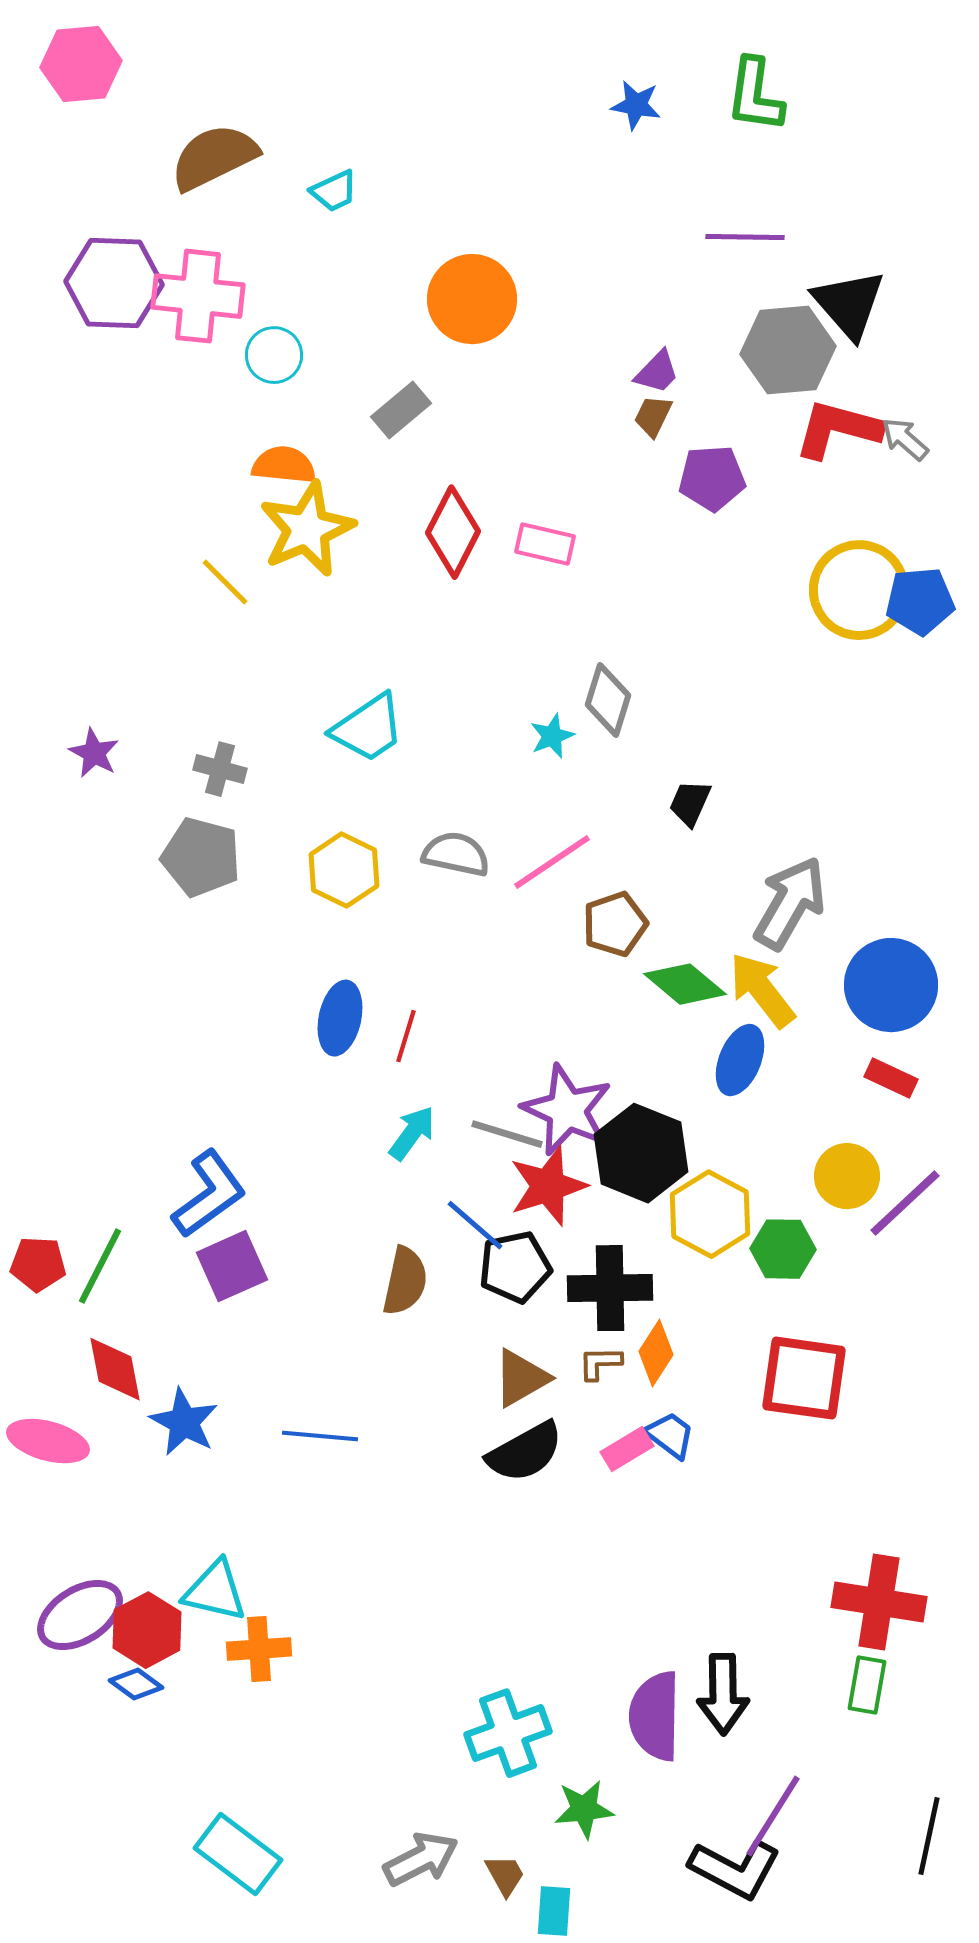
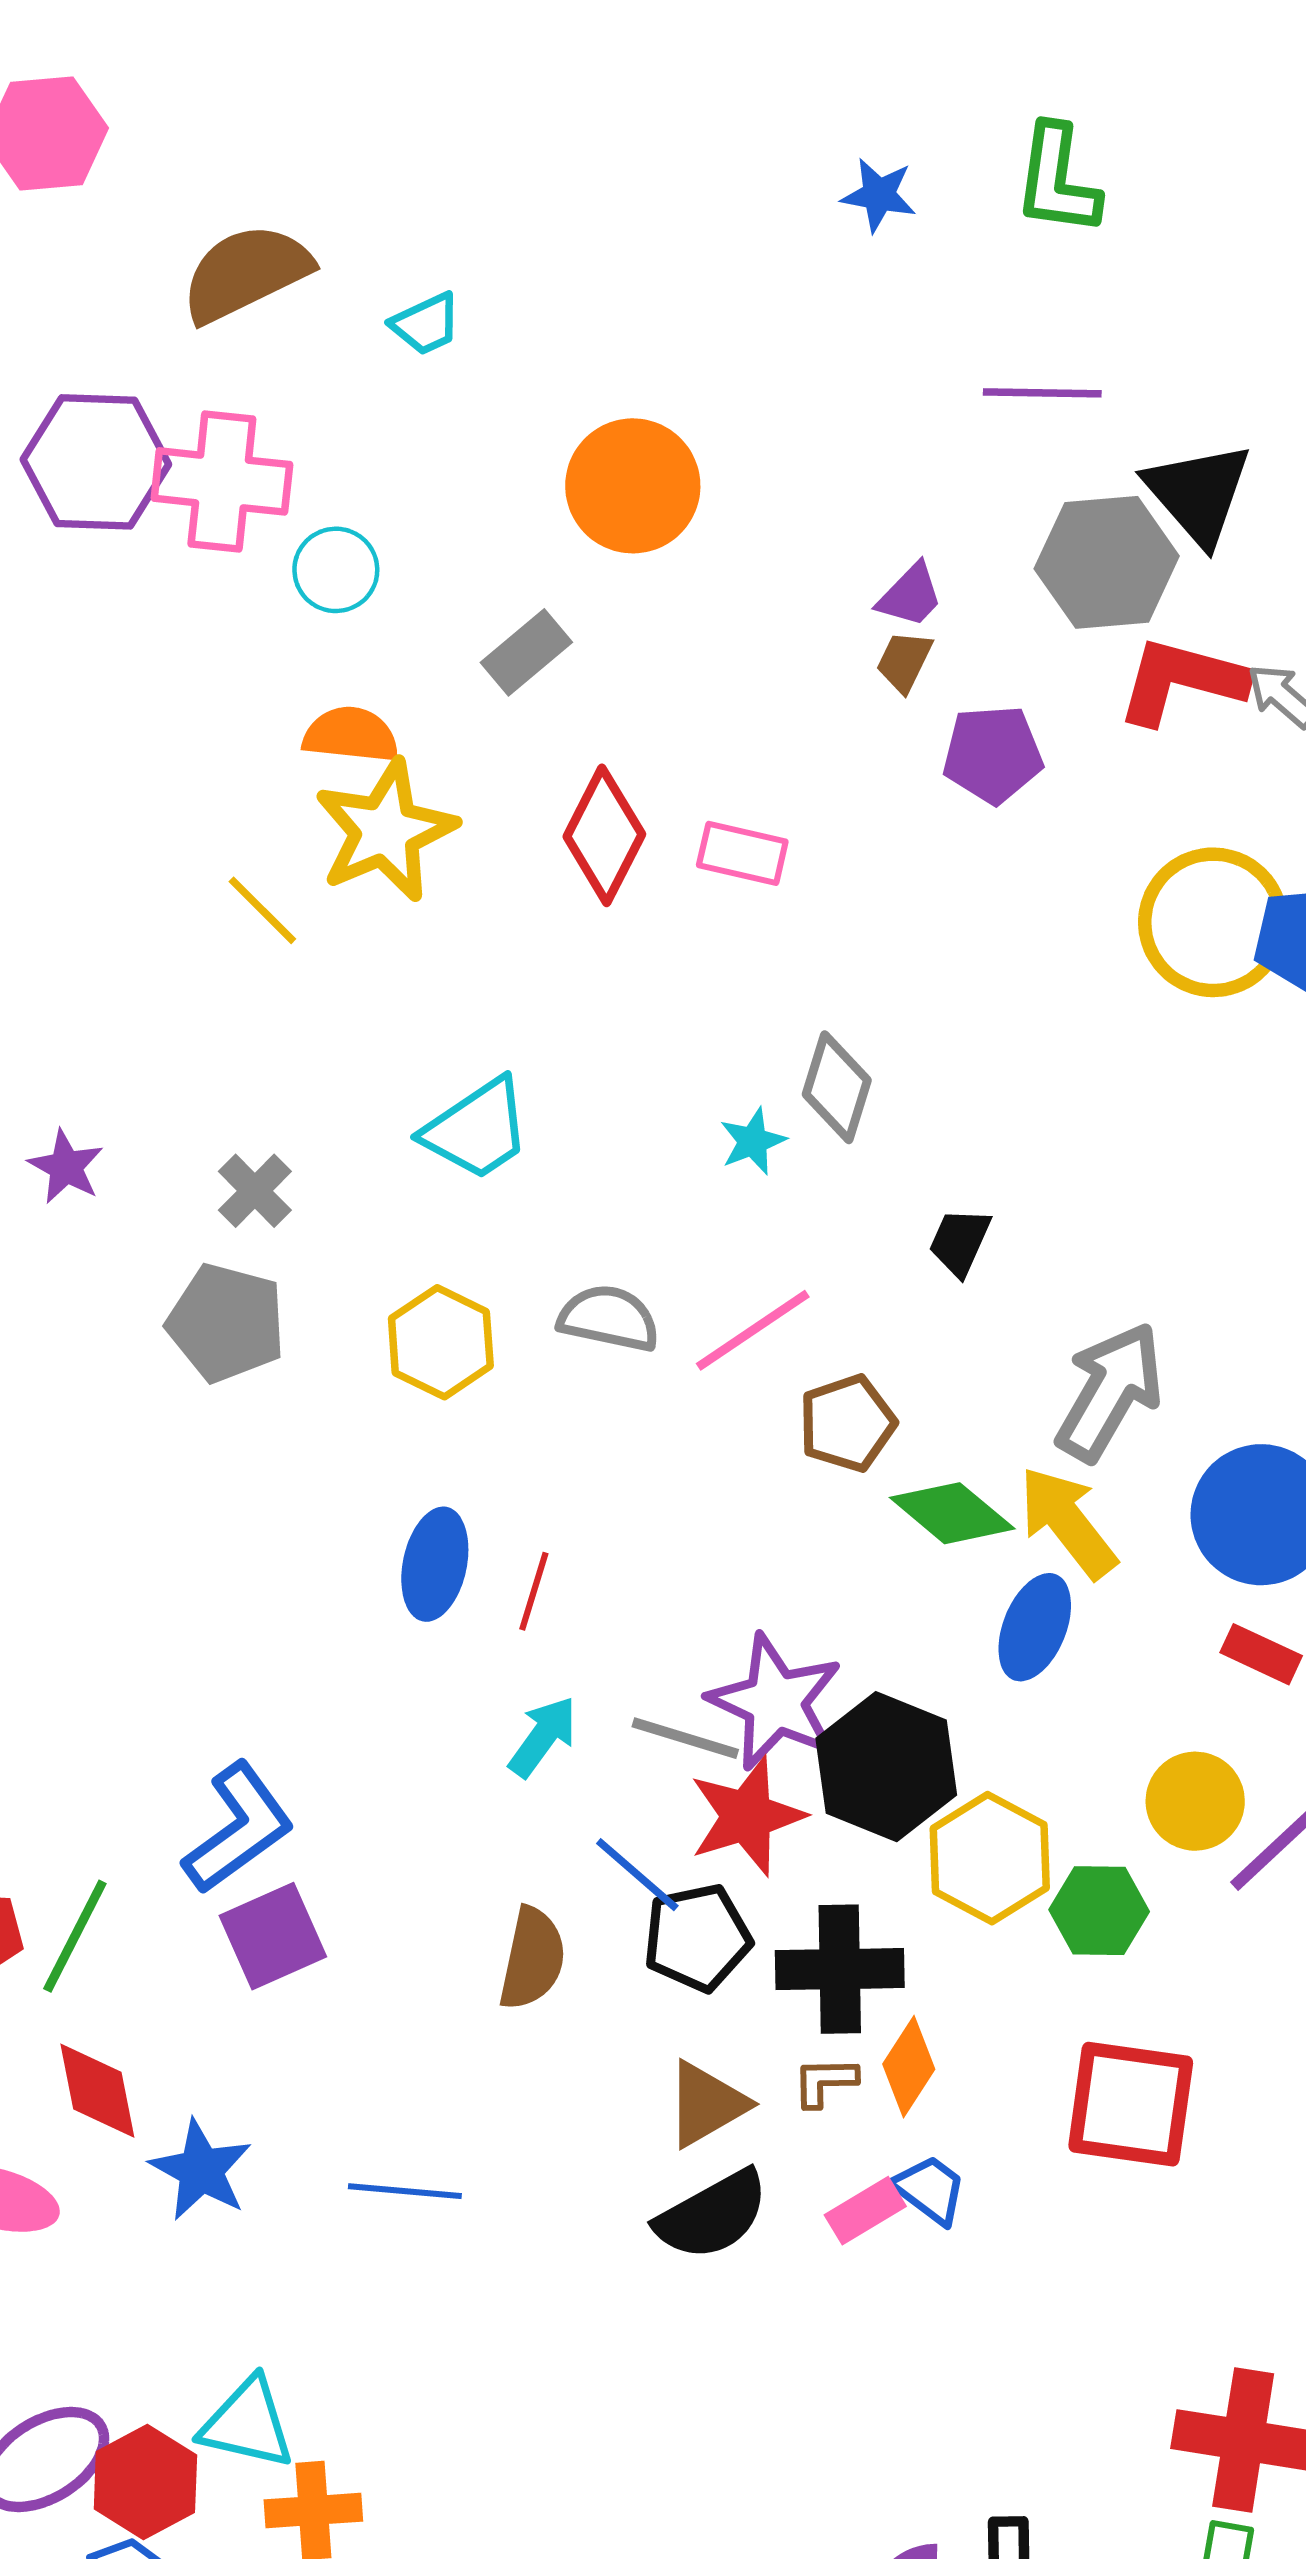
gray cross: (220, 769) -> (255, 1191), turned 30

